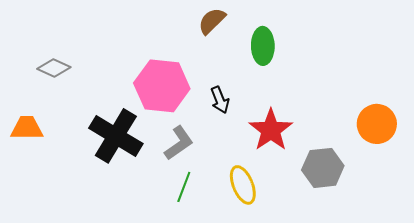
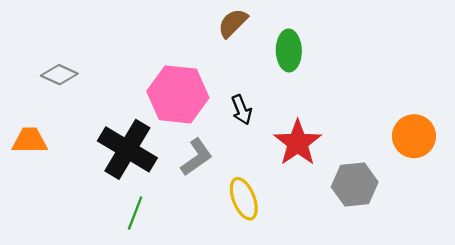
yellow ellipse: (243, 185) -> (244, 199), moved
green line: (184, 187) -> (135, 213), moved

